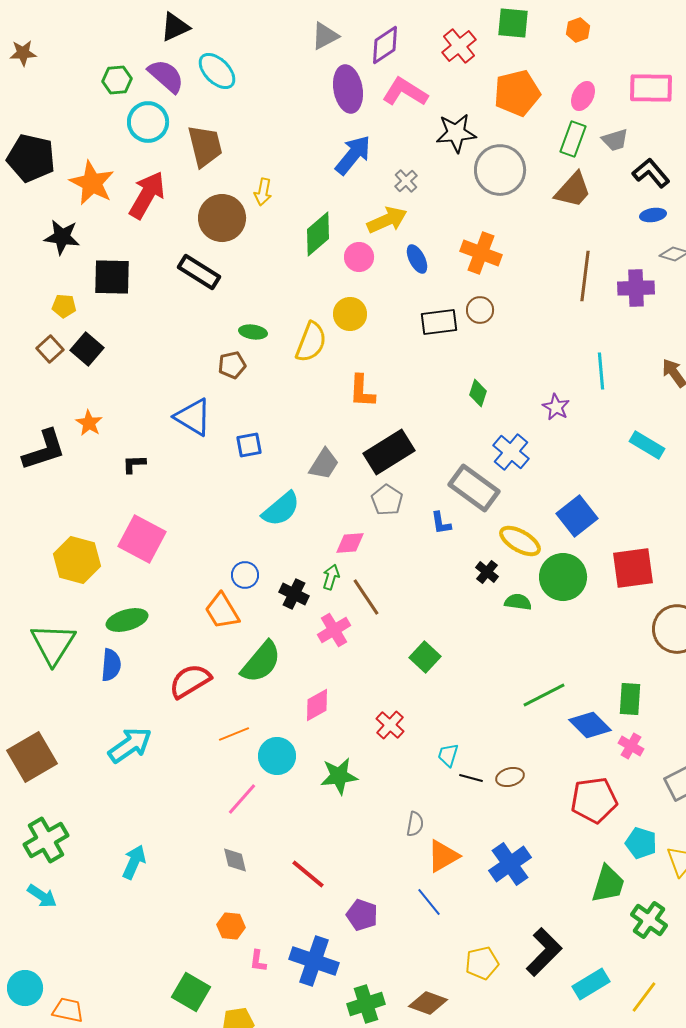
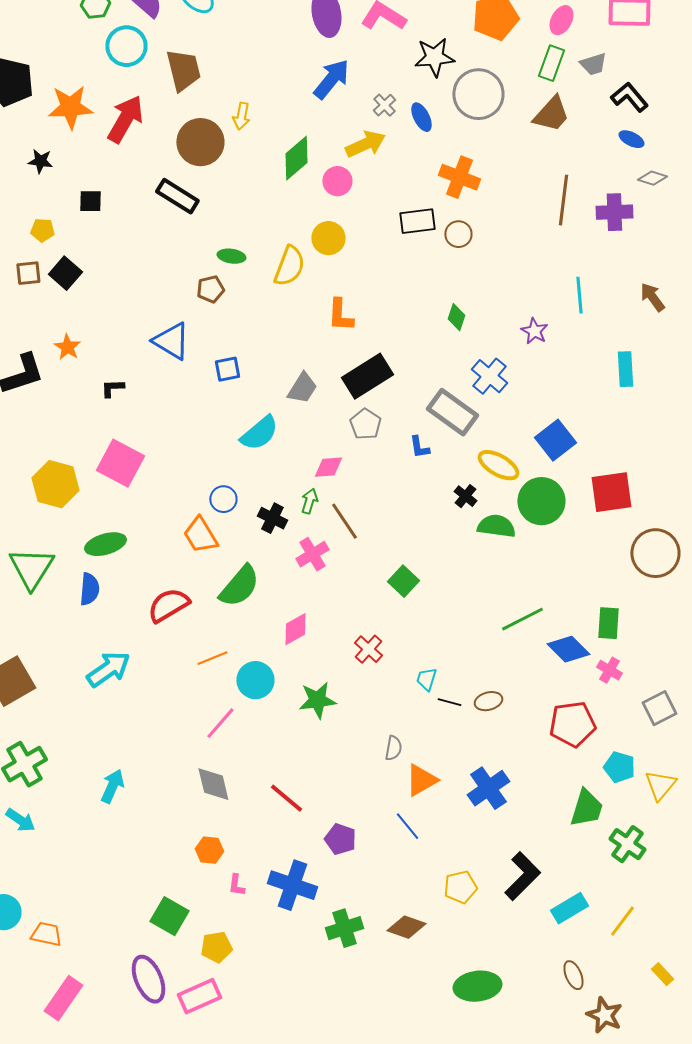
orange star: (92, 183) -> (70, 107), turned -30
blue ellipse: (653, 215) -> (631, 139), turned 35
black star: (62, 237) -> (40, 161), size x0.7
blue ellipse: (417, 259) -> (421, 117), moved
black square: (112, 277) -> (90, 201), size x0.6
black rectangle: (439, 322) -> (417, 221), moved
brown square: (50, 349) -> (28, 273), turned 36
cyan rectangle: (647, 445) -> (625, 369), turned 56
green semicircle: (518, 602) -> (496, 526), size x1.4
gray diamond: (235, 860) -> (213, 784), size x1.4

